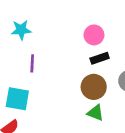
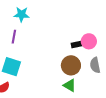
pink circle: (94, 35) -> (89, 41), moved
purple line: (32, 63) -> (14, 37), moved

